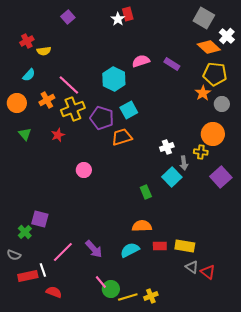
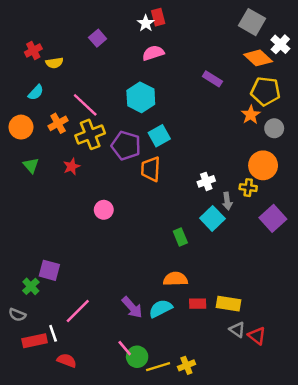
purple square: (68, 17) -> (98, 38), moved
pink semicircle: (141, 61) -> (153, 53), moved
orange trapezoid: (122, 137) -> (151, 169), turned -70
purple arrow: (94, 249) -> (132, 307), moved

